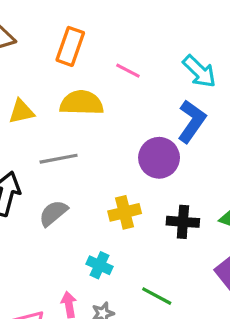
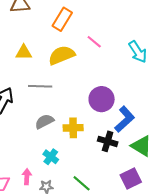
yellow semicircle: (81, 103) -> (62, 55), turned -36
blue L-shape: (192, 121) -> (125, 119), moved
gray semicircle: (53, 213) -> (44, 121), moved

